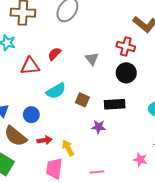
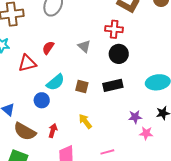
blue circle: (31, 115) -> (42, 100), moved
purple star: (99, 127) -> (135, 117), moved
red arrow: (44, 140) -> (53, 131), turned -56
yellow arrow: (68, 148) -> (85, 121), moved

